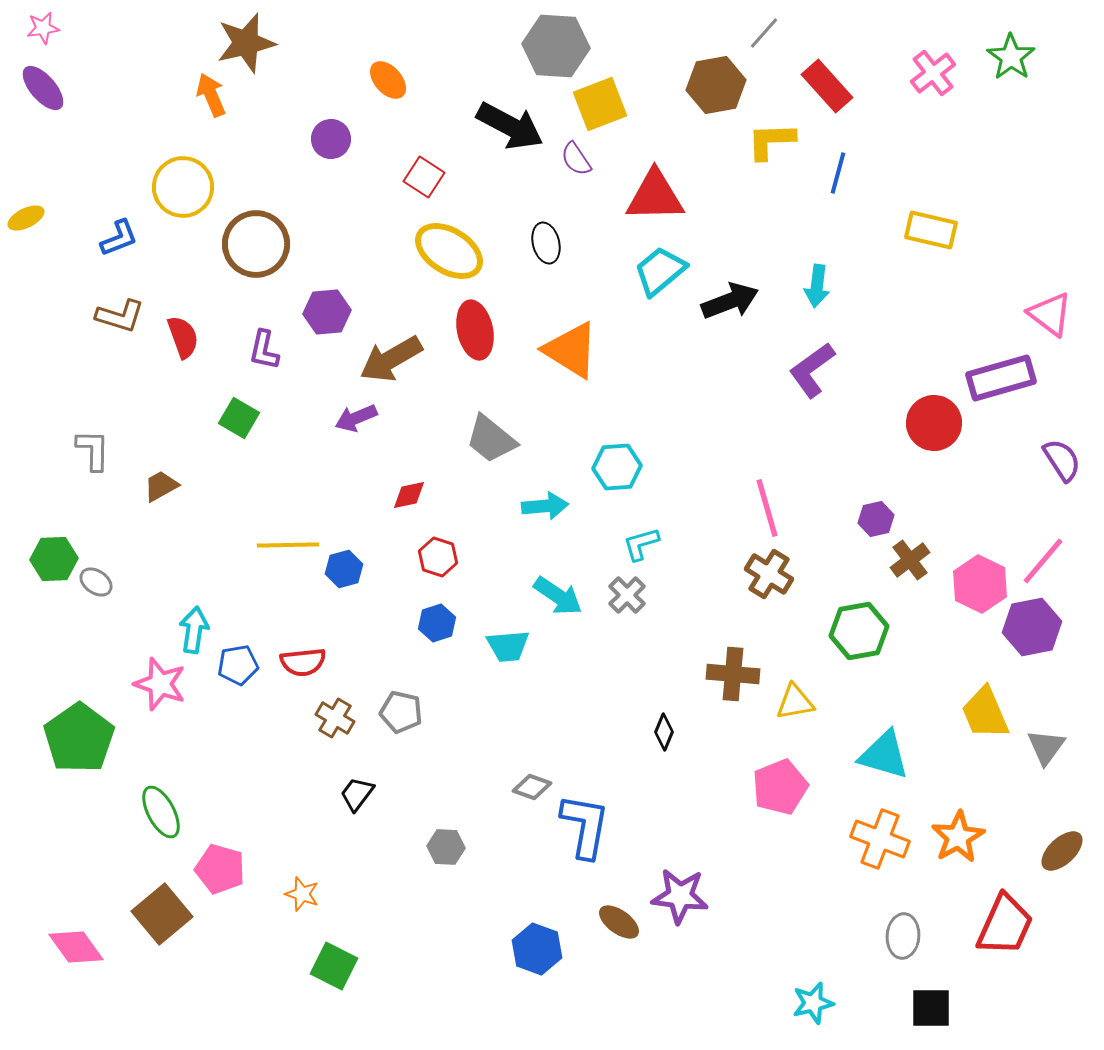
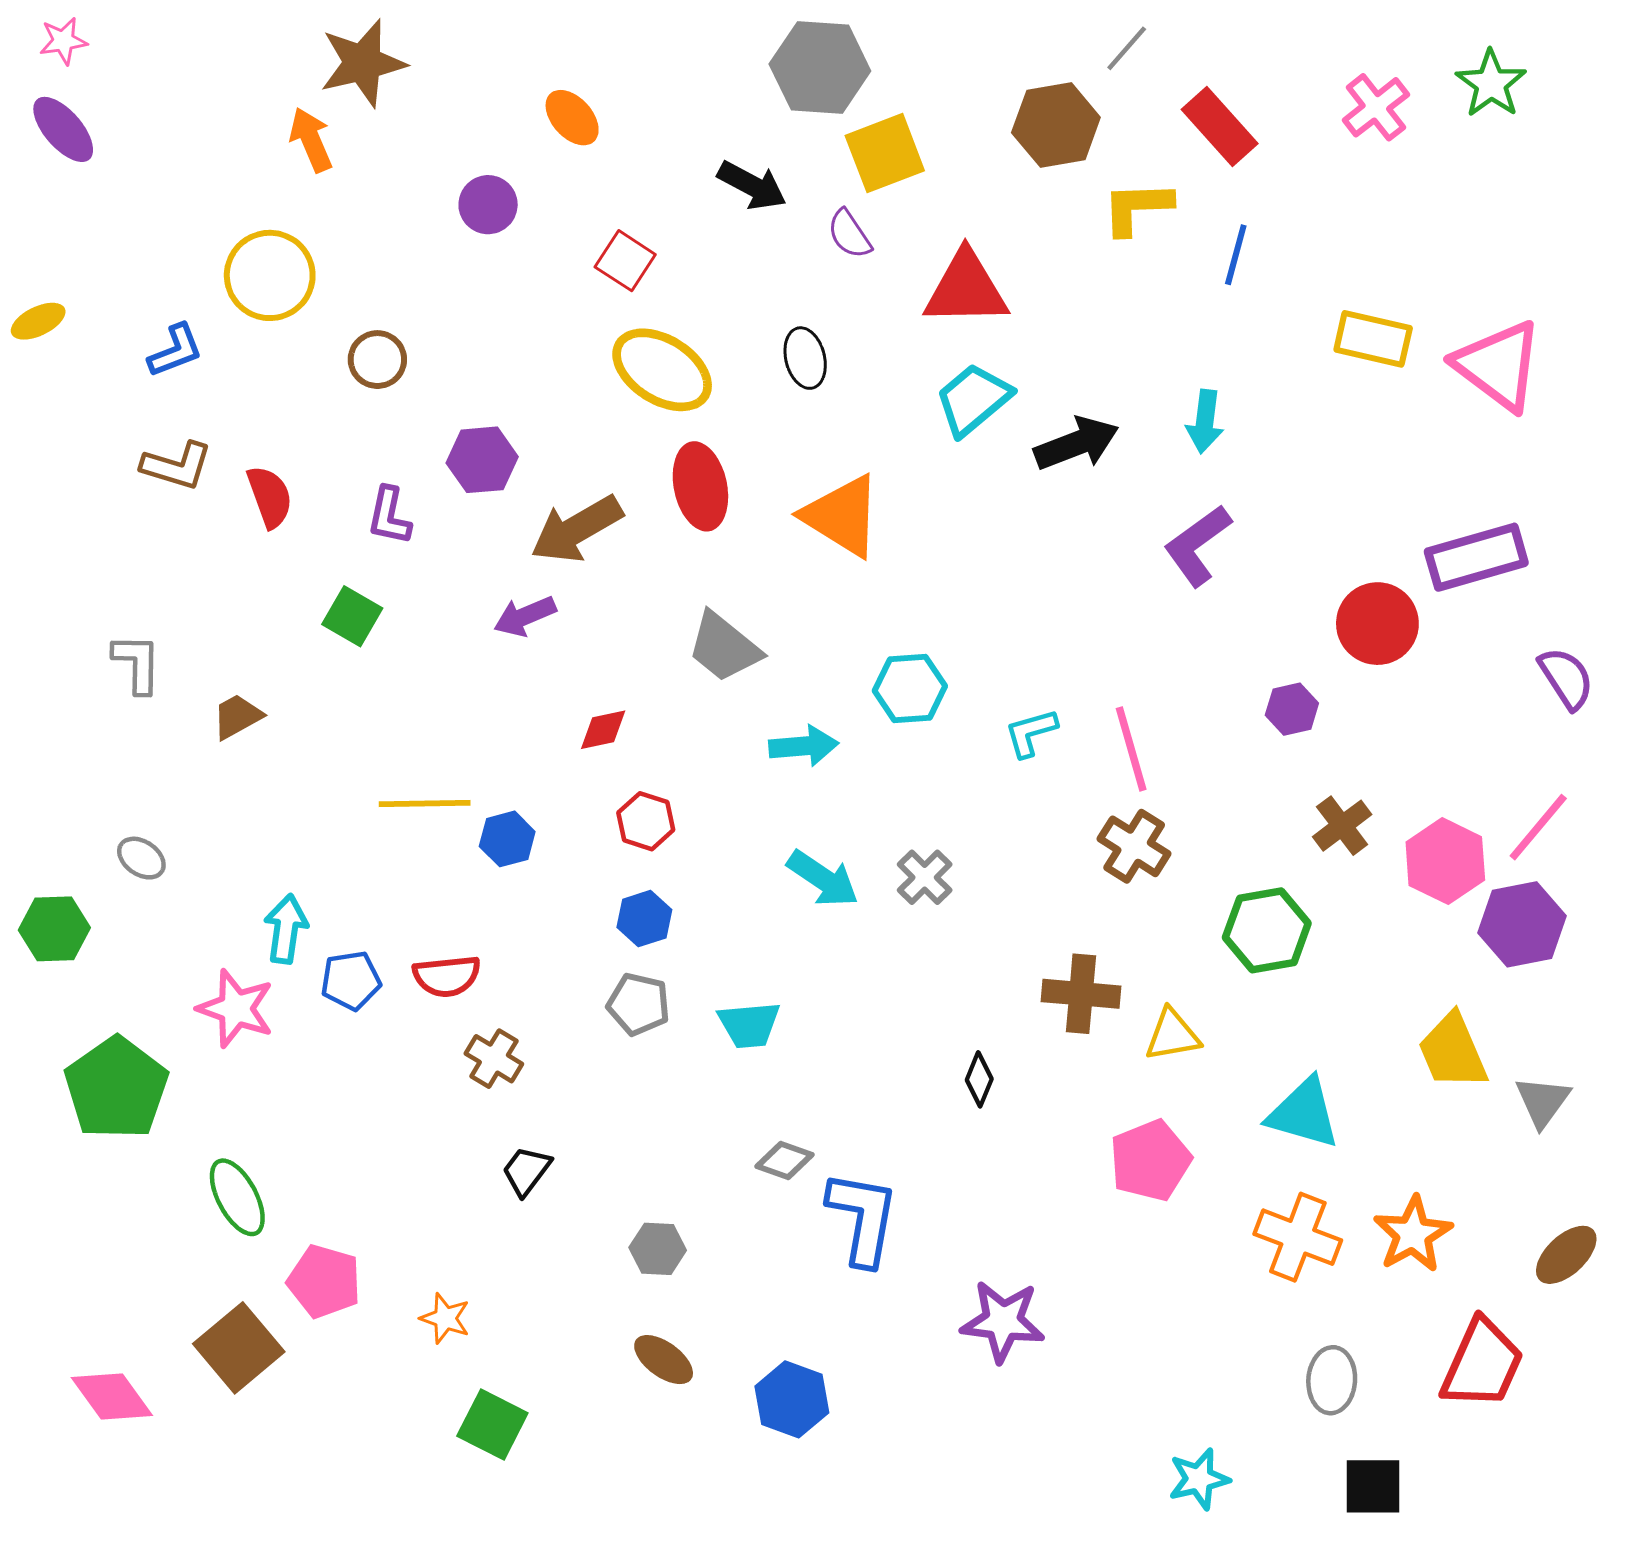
black arrow: (510, 126) -> (752, 185), size x0.7
brown circle: (256, 244) -> (377, 360), size x0.6
pink triangle: (1050, 314) -> (1498, 365), moved, size x1.4
purple hexagon: (876, 519) -> (1292, 709), moved
cyan L-shape: (641, 544) -> (1031, 733), moved
green hexagon: (54, 559) -> (54, 929), moved
cyan trapezoid: (508, 646) -> (749, 1025), moved
gray pentagon: (401, 712) -> (638, 1004), moved
brown ellipse: (619, 922) -> (664, 1360), moved

